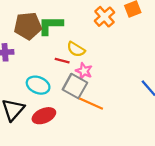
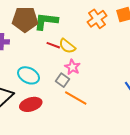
red line: (62, 61) -> (53, 45), moved
gray square: (75, 86) -> (63, 80), size x0.6

